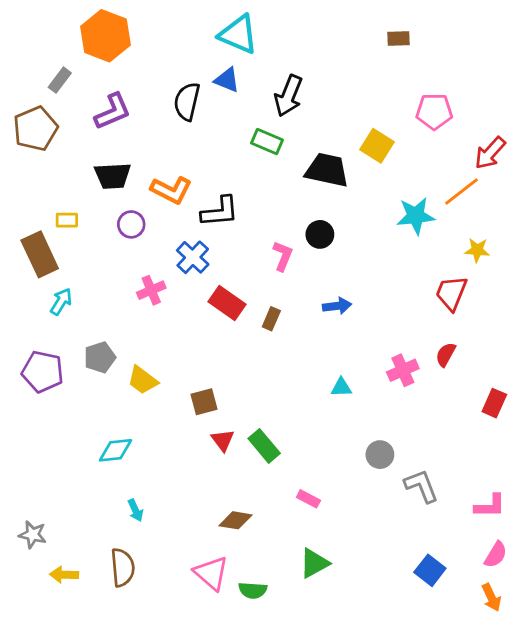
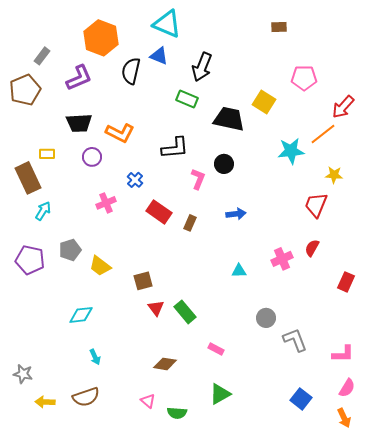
orange hexagon: (105, 36) -> (101, 38), moved
black L-shape: (220, 212) -> (175, 148), moved
blue cross: (193, 257) -> (135, 180), size x0.7
brown semicircle: (123, 567) -> (86, 397), turned 76
pink triangle: (211, 573) -> (148, 401), size x0.6

